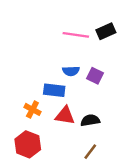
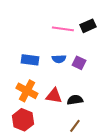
blue rectangle: (54, 90) -> (30, 60), moved
orange cross: (32, 109) -> (27, 91), size x1.5

